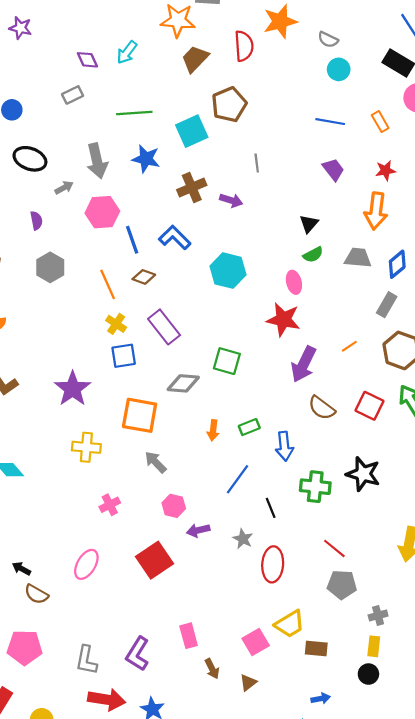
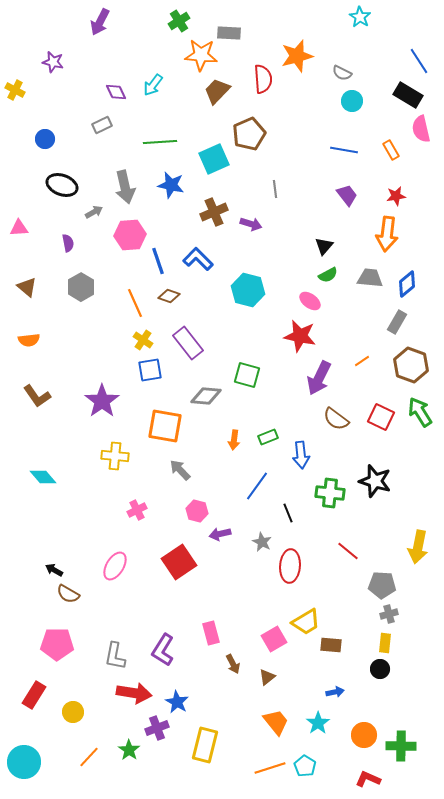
pink ellipse: (294, 282) -> (310, 301), turned -40
gray pentagon: (342, 585) -> (382, 585), moved

